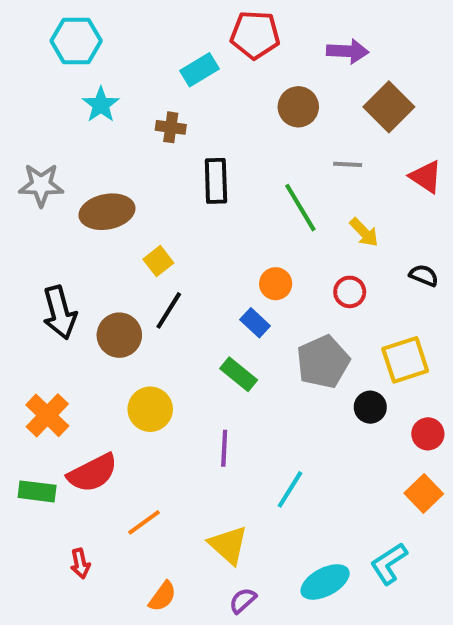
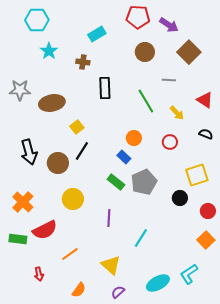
red pentagon: (255, 35) -> (138, 17), moved
purple arrow: (348, 51) -> (169, 25), turned 30
red triangle: (426, 177) -> (205, 100), moved
gray pentagon: (323, 362) -> (144, 182), moved

